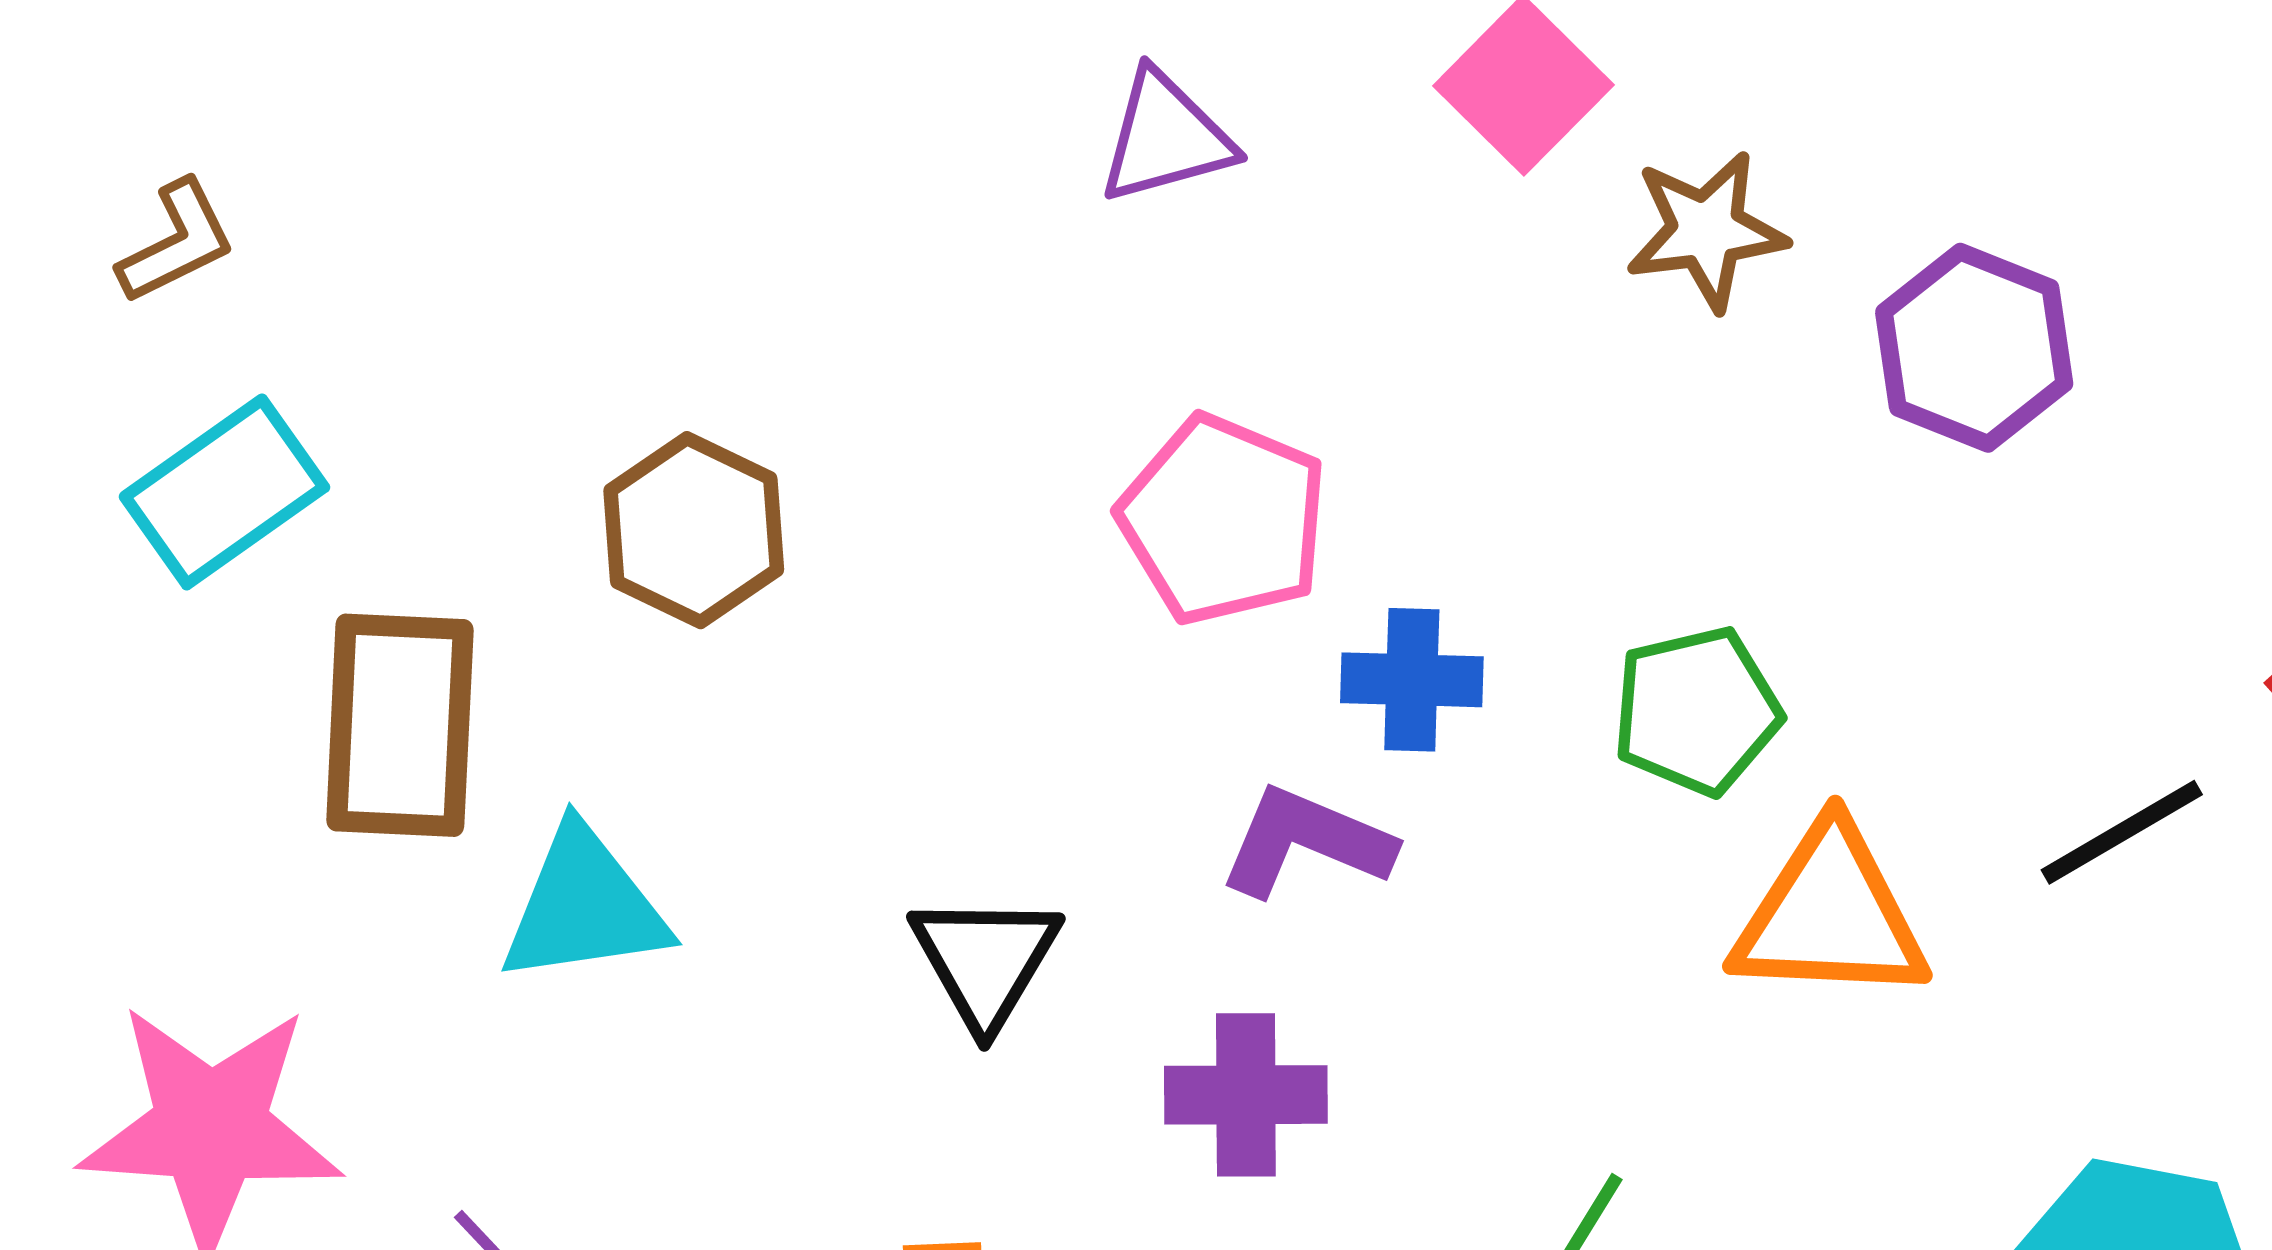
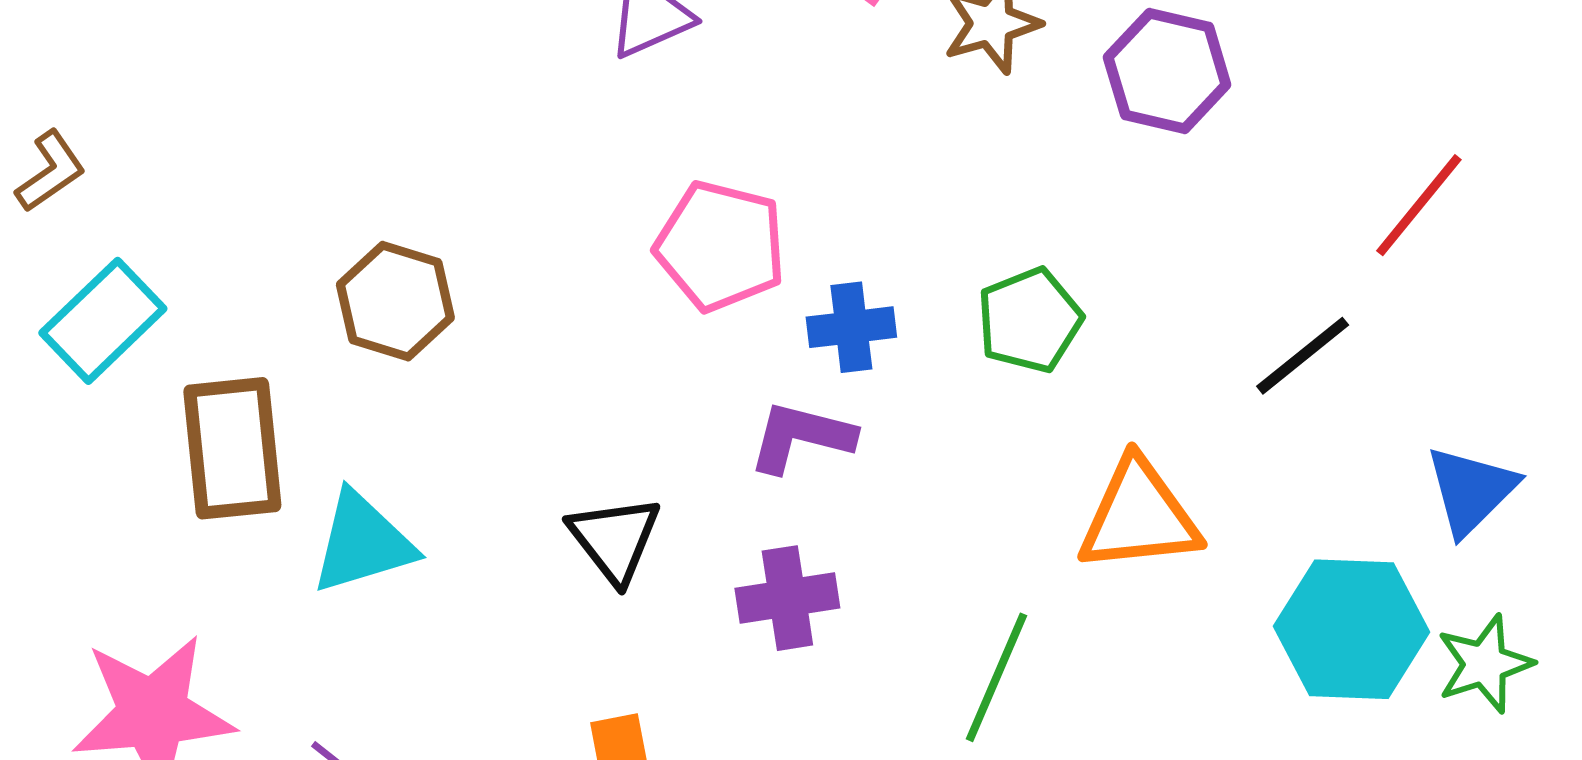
orange triangle: (1830, 915) -> (1139, 516), moved

